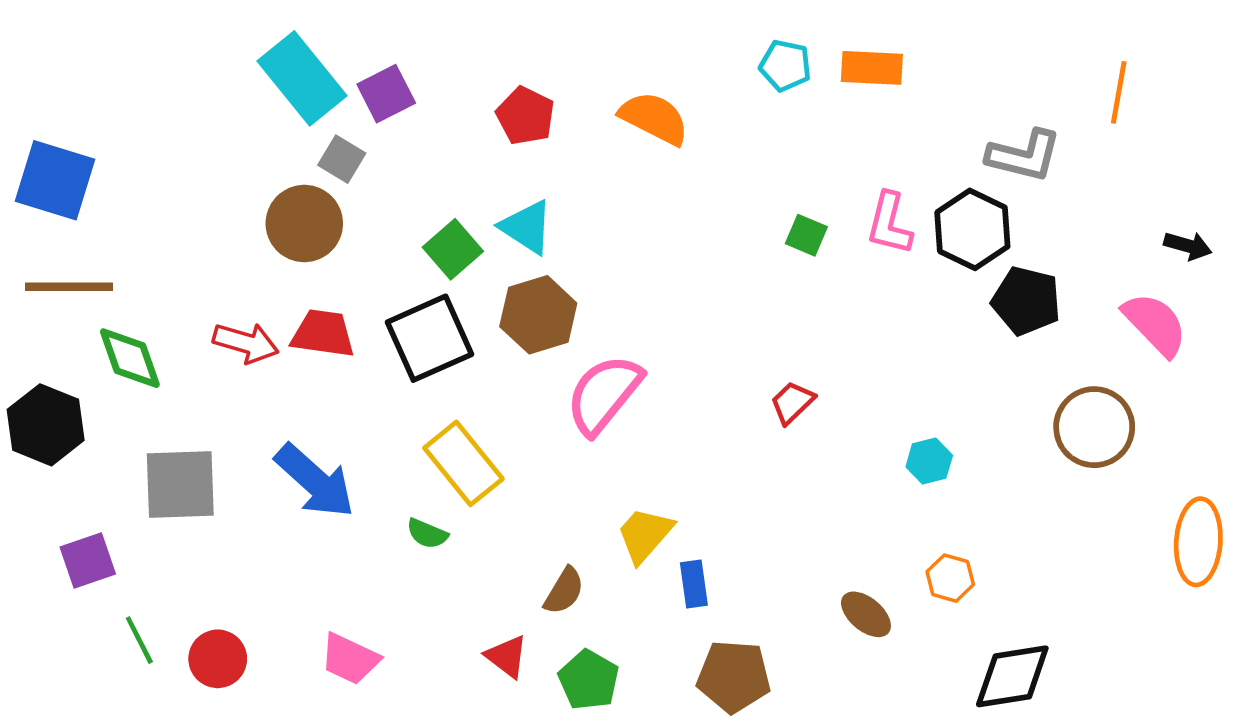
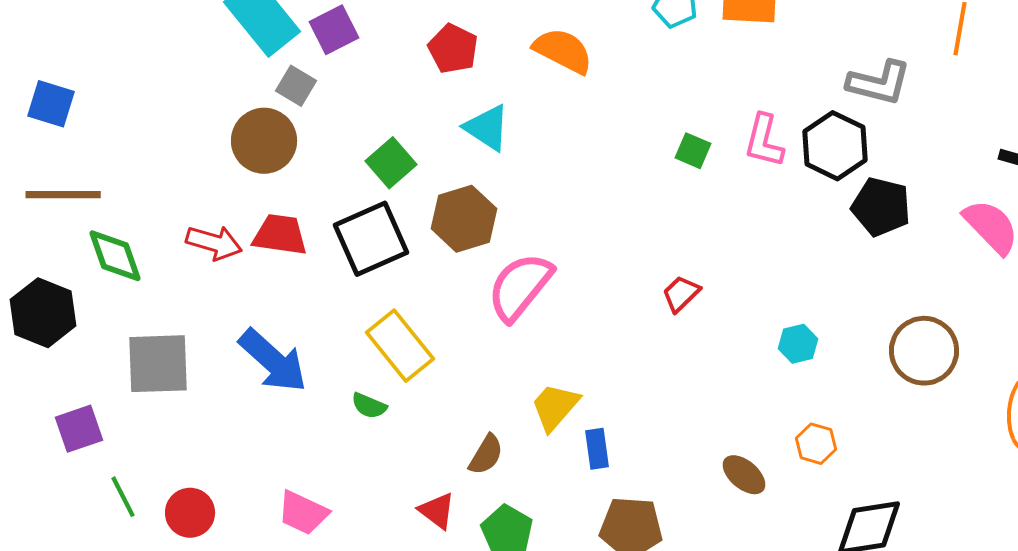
blue square: (55, 180) -> (51, 104), size x0.7
cyan triangle: (527, 227) -> (487, 128), moved
brown circle: (1094, 427) -> (924, 351), moved

